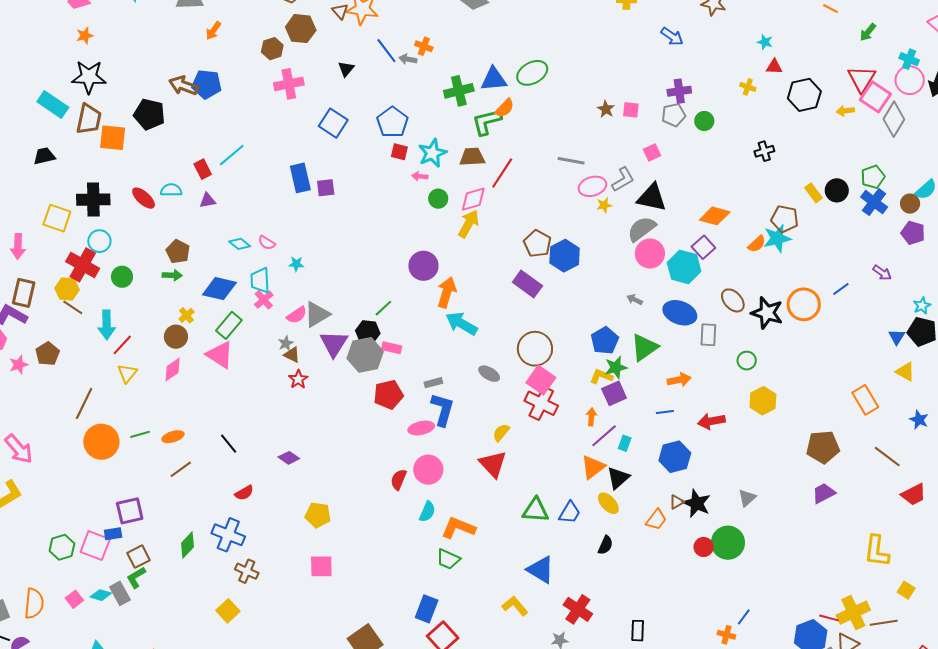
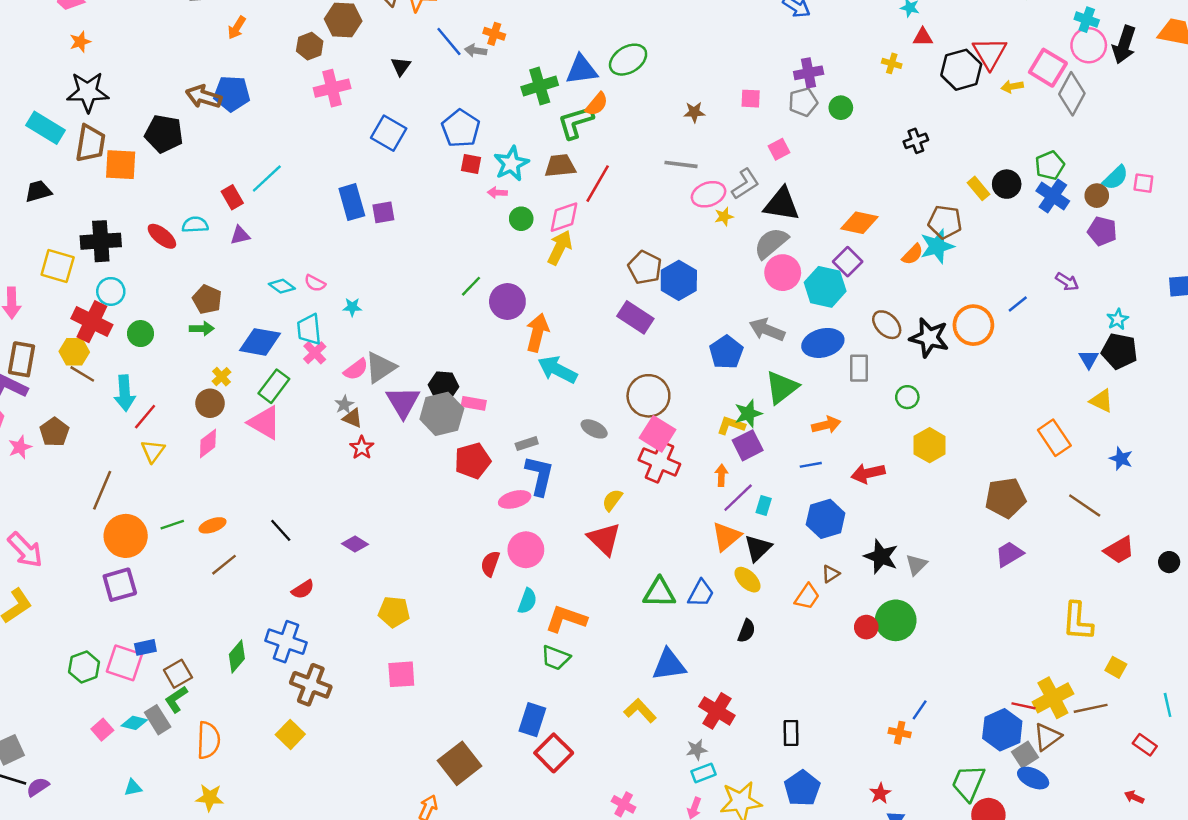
red triangle: (862, 79) -> (990, 53), moved
brown star: (606, 109) -> (694, 112), moved, turned -30
gray arrow: (635, 300) -> (767, 330), size x1.8
green line: (383, 308) -> (471, 286), moved
blue ellipse: (680, 313) -> (823, 343), turned -32
blue pentagon: (605, 341) -> (726, 352), moved
black star: (697, 503) -> (881, 557), moved
purple square: (130, 511) -> (120, 585), moved
blue triangle: (541, 570) -> (669, 665), turned -36
brown cross: (247, 571) -> (311, 685), size x1.4
orange semicircle: (34, 603) -> (208, 740), moved

